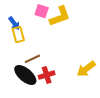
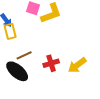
red cross: (47, 75) -> (51, 63), moved

